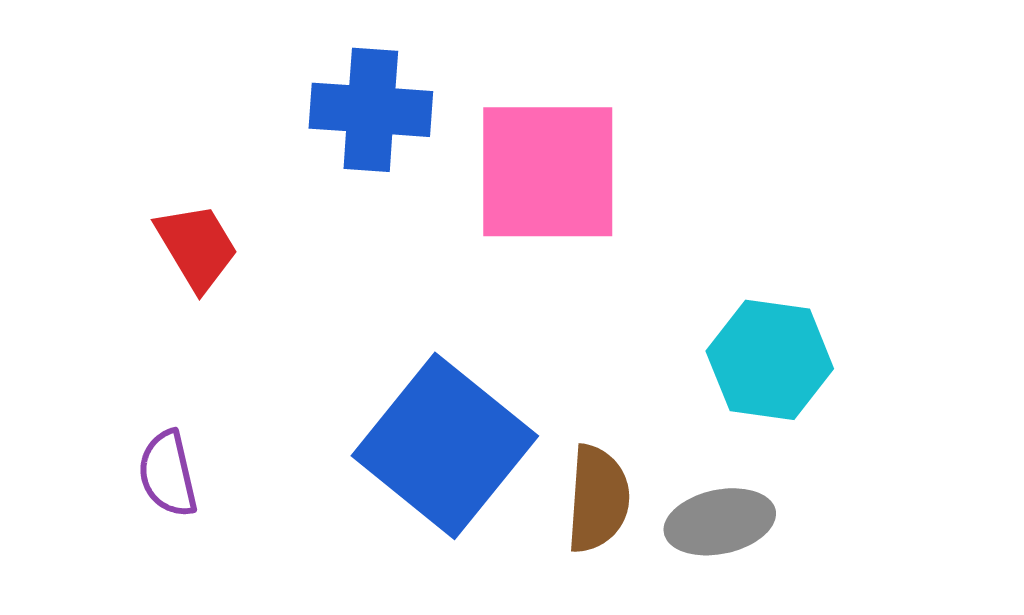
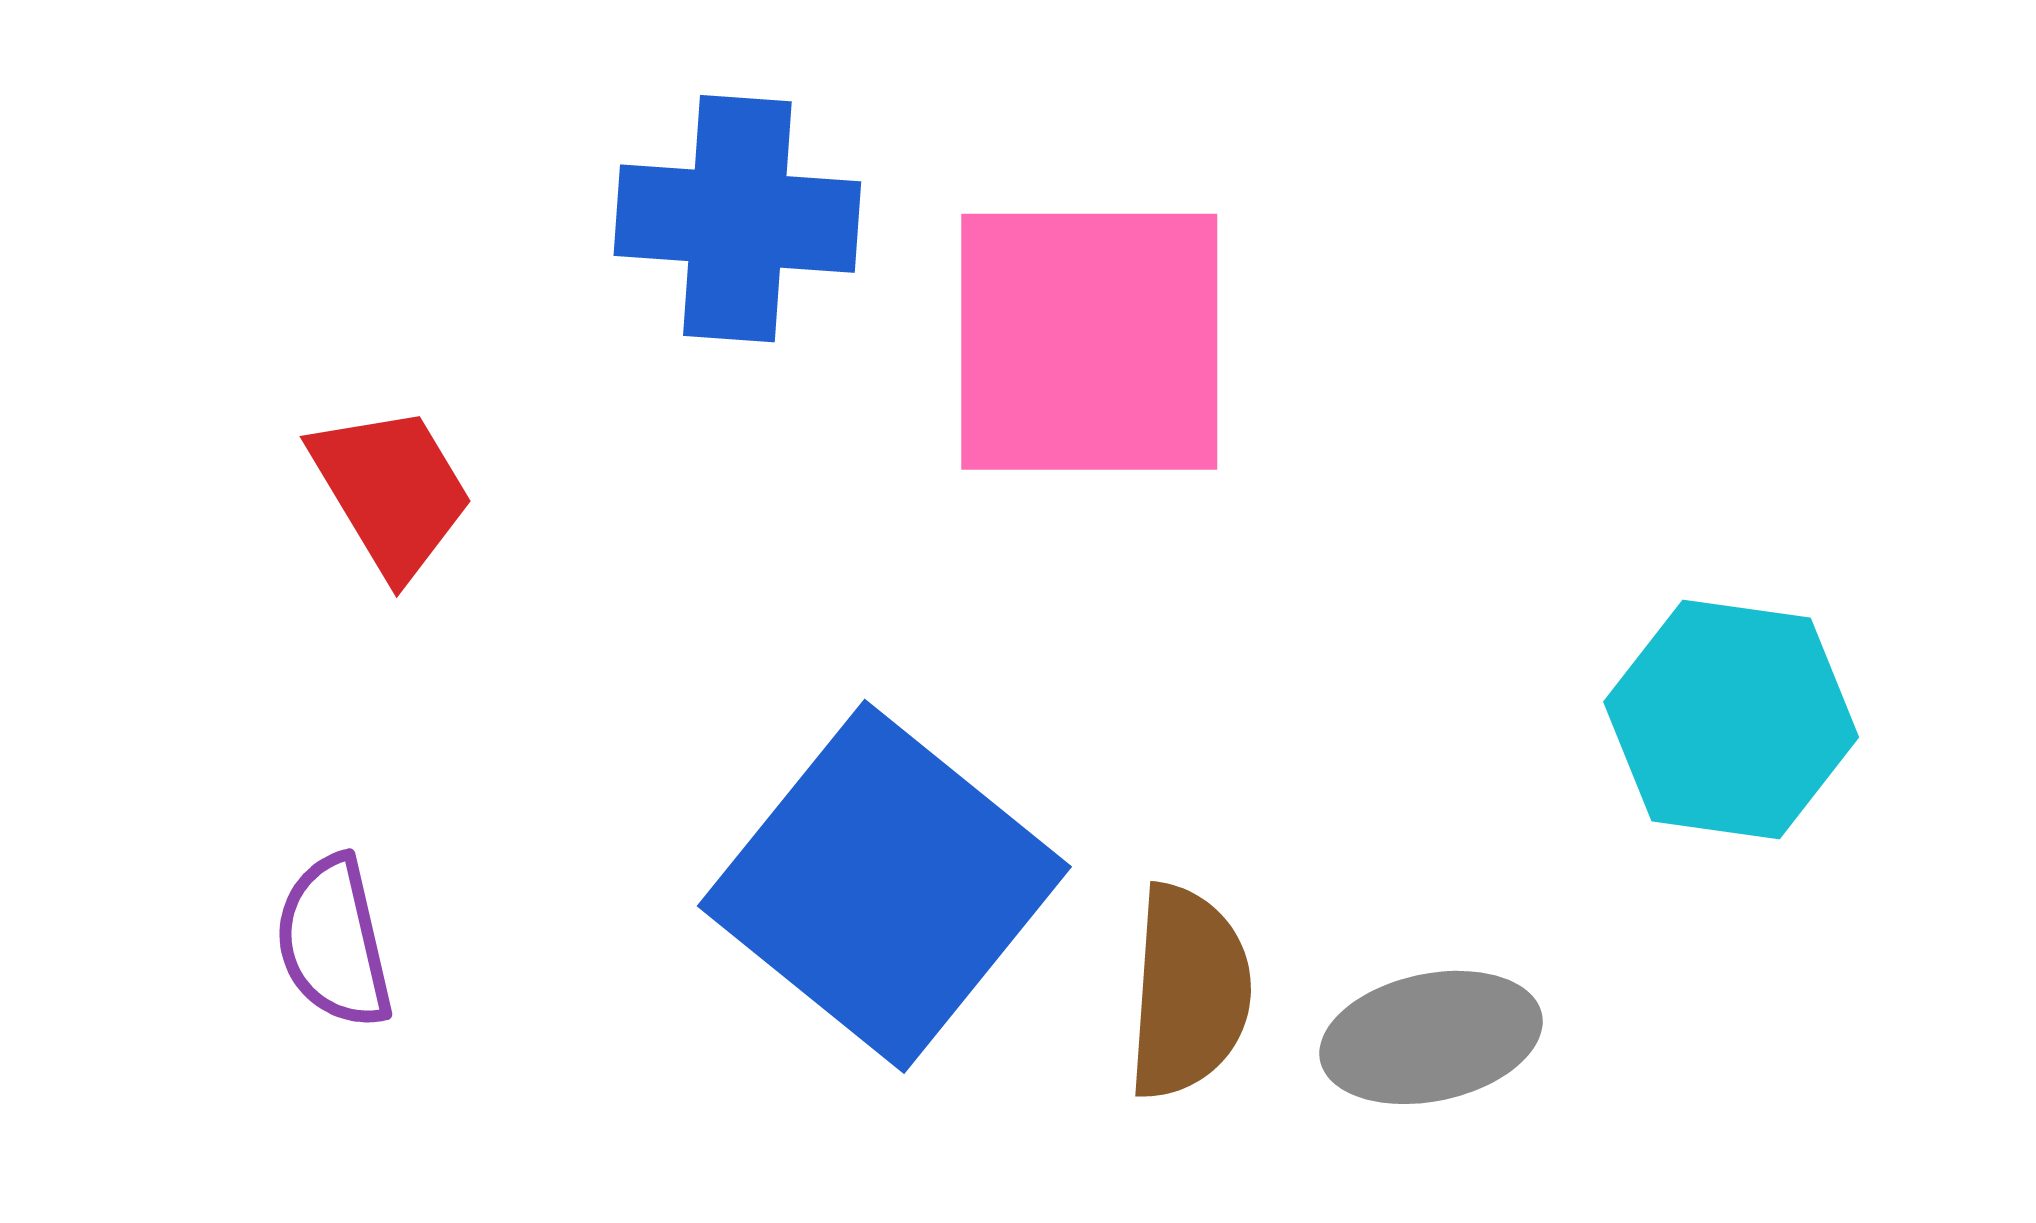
cyan hexagon: (770, 360) -> (1731, 719), moved

